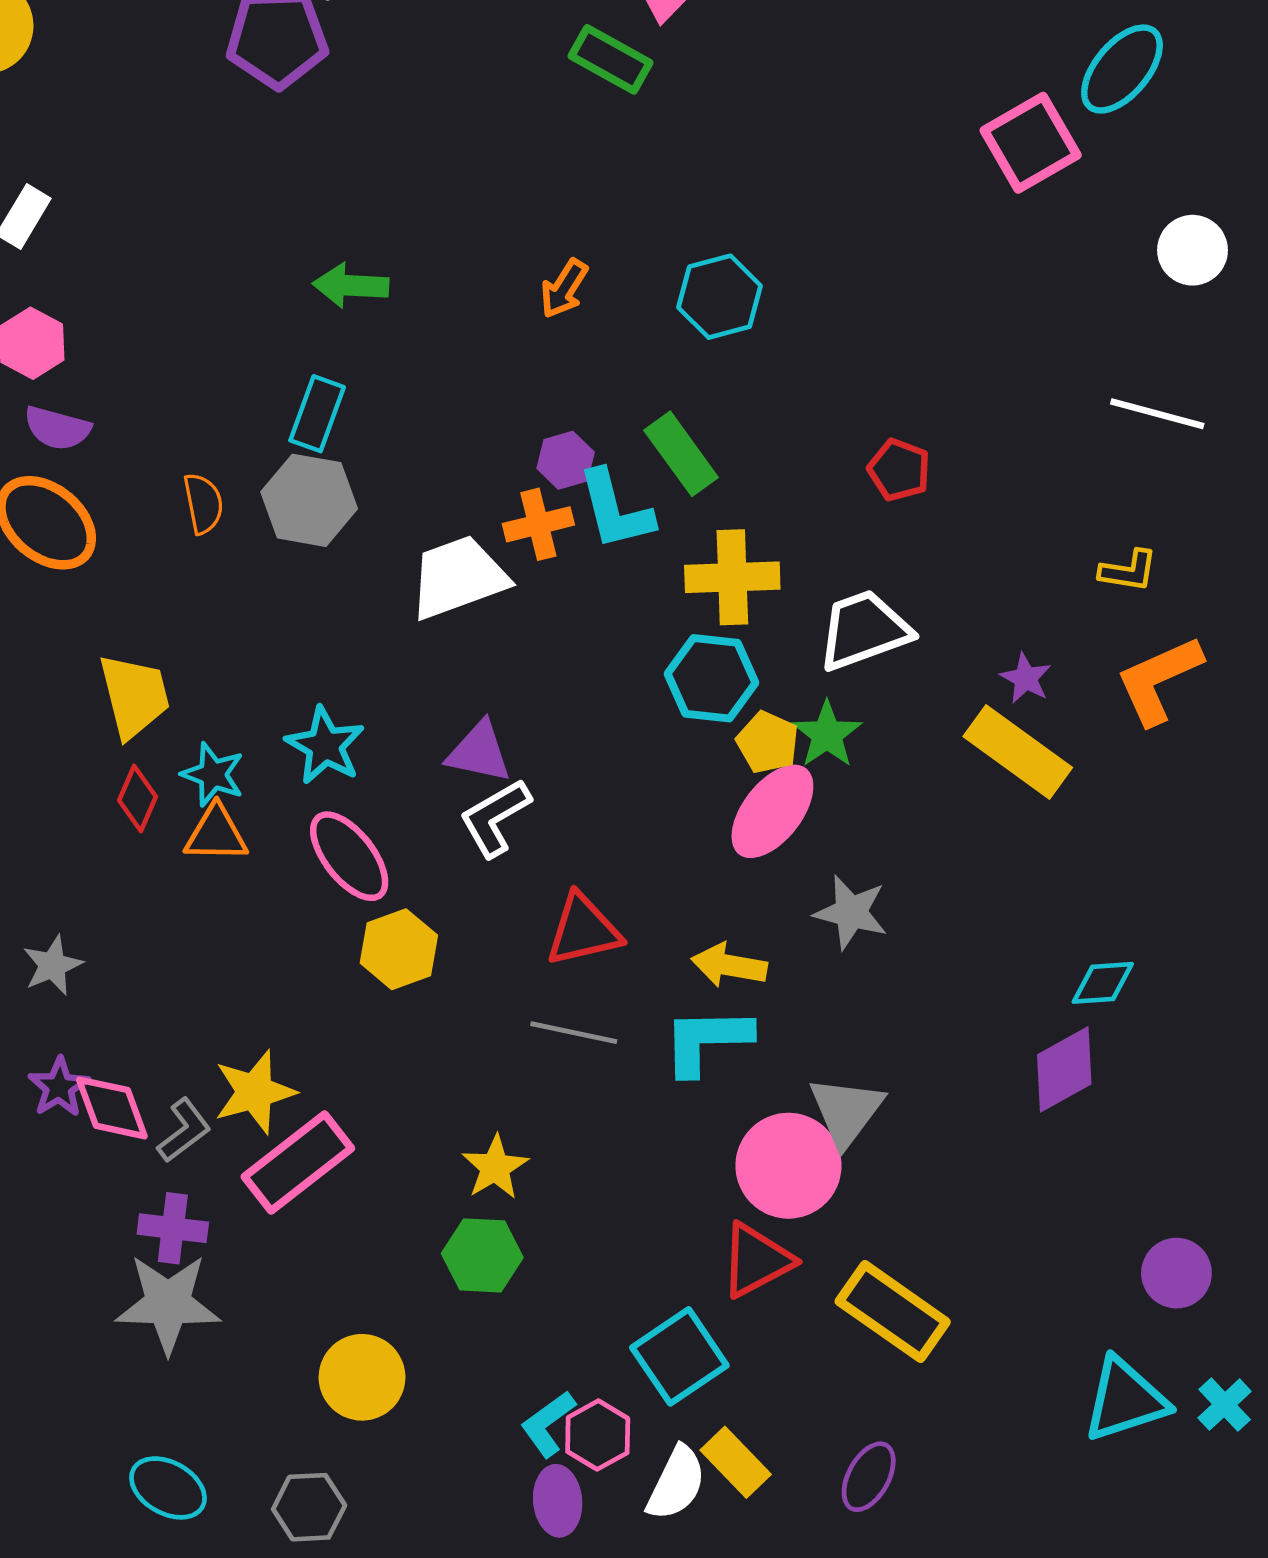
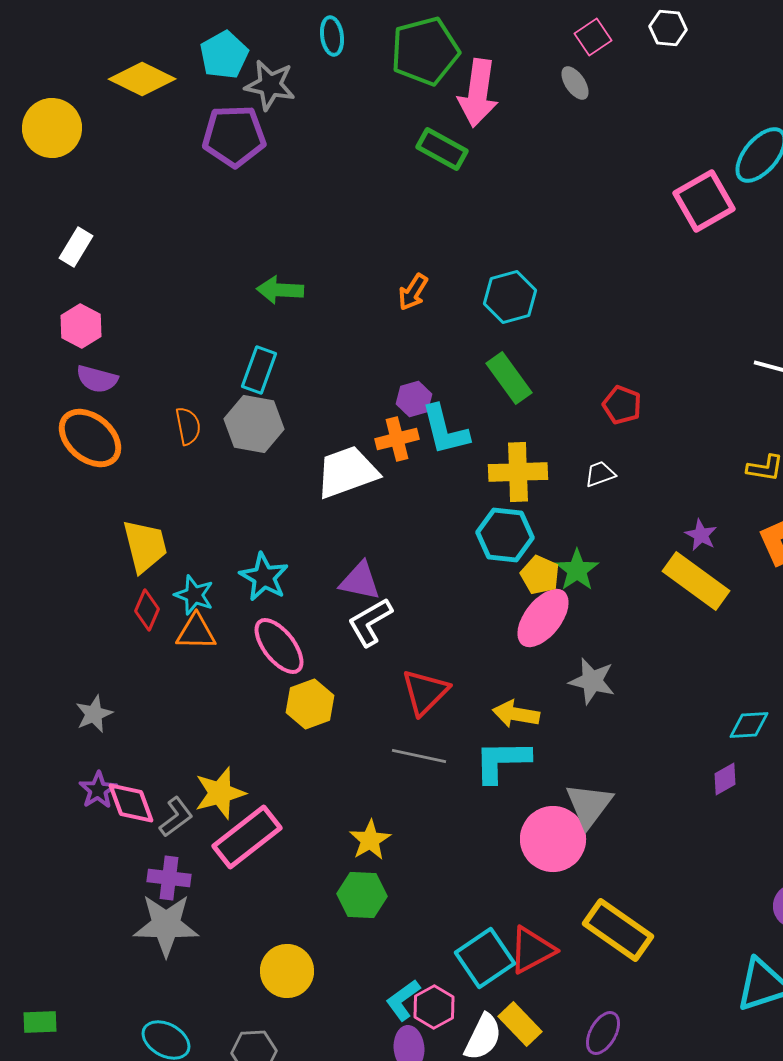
green rectangle: (681, 454) -> (509, 378), moved
white trapezoid: (864, 630) -> (600, 474), moved, size x0.5
red triangle: (583, 930) -> (425, 692), turned -32
purple diamond: (1064, 1069) -> (725, 779), size x0.6
red triangle: (756, 1260) -> (532, 950), moved

